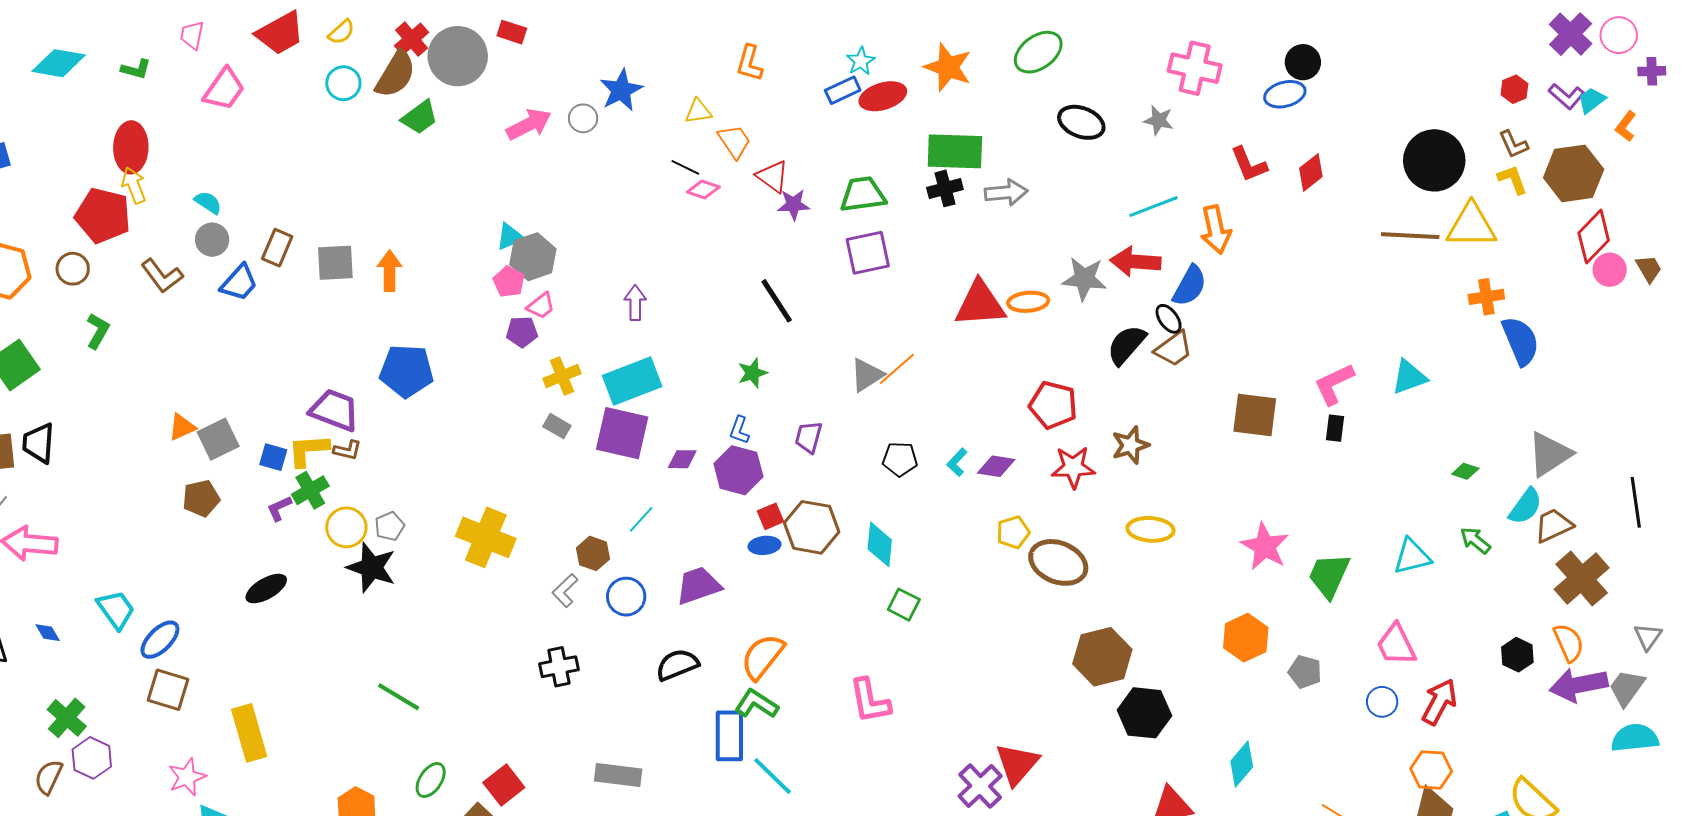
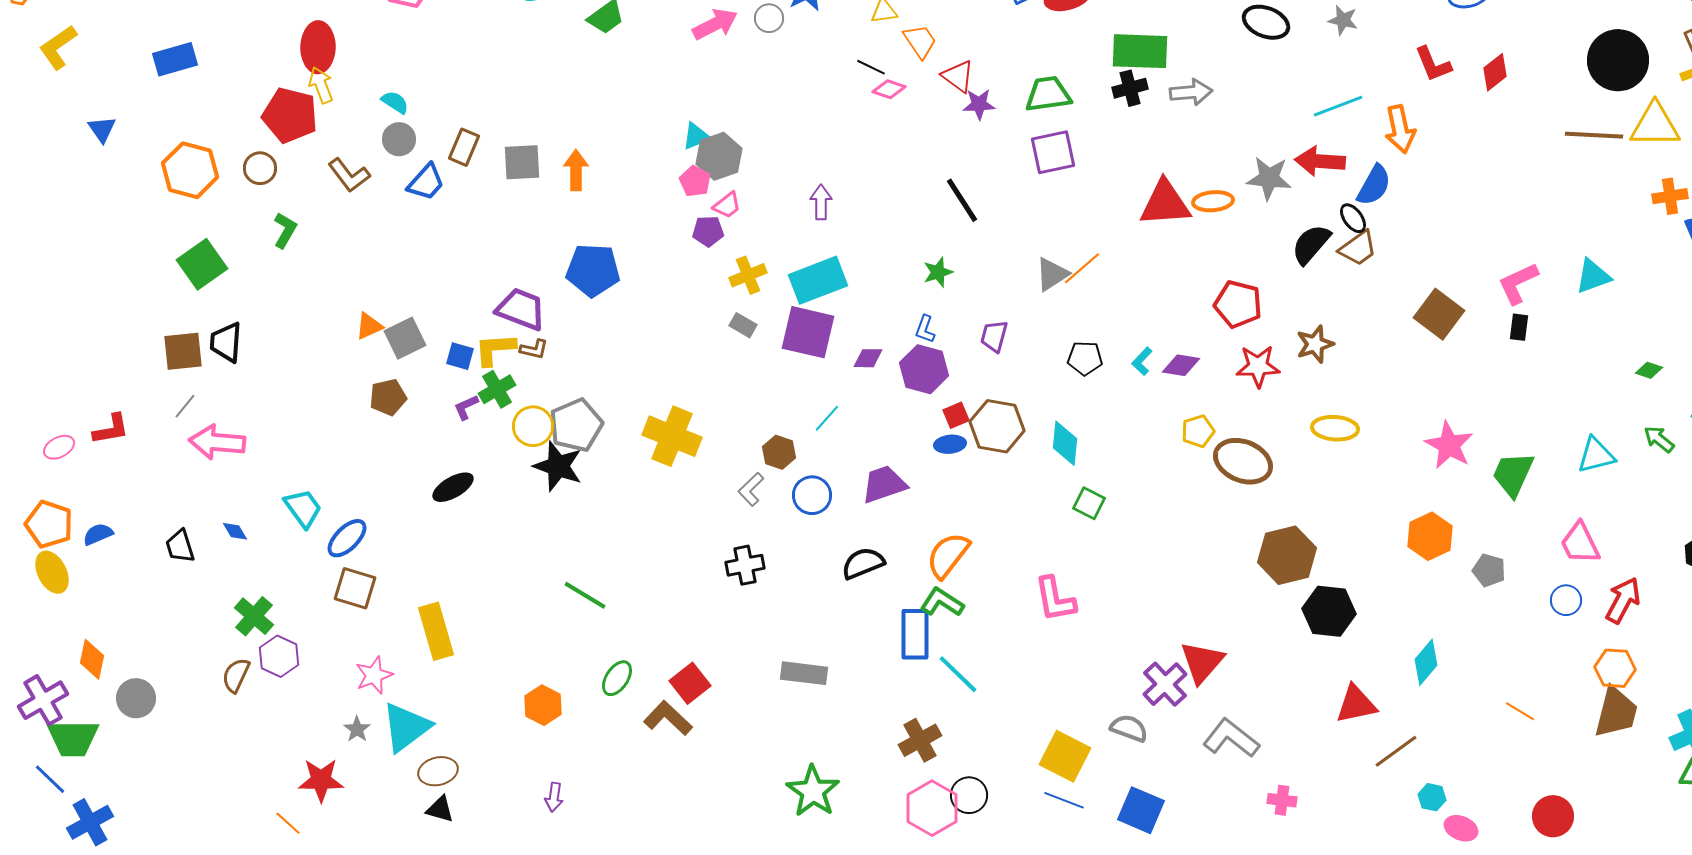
brown square: (1255, 415) -> (1439, 314), turned 30
gray pentagon: (390, 526) -> (576, 425), size x1.8

